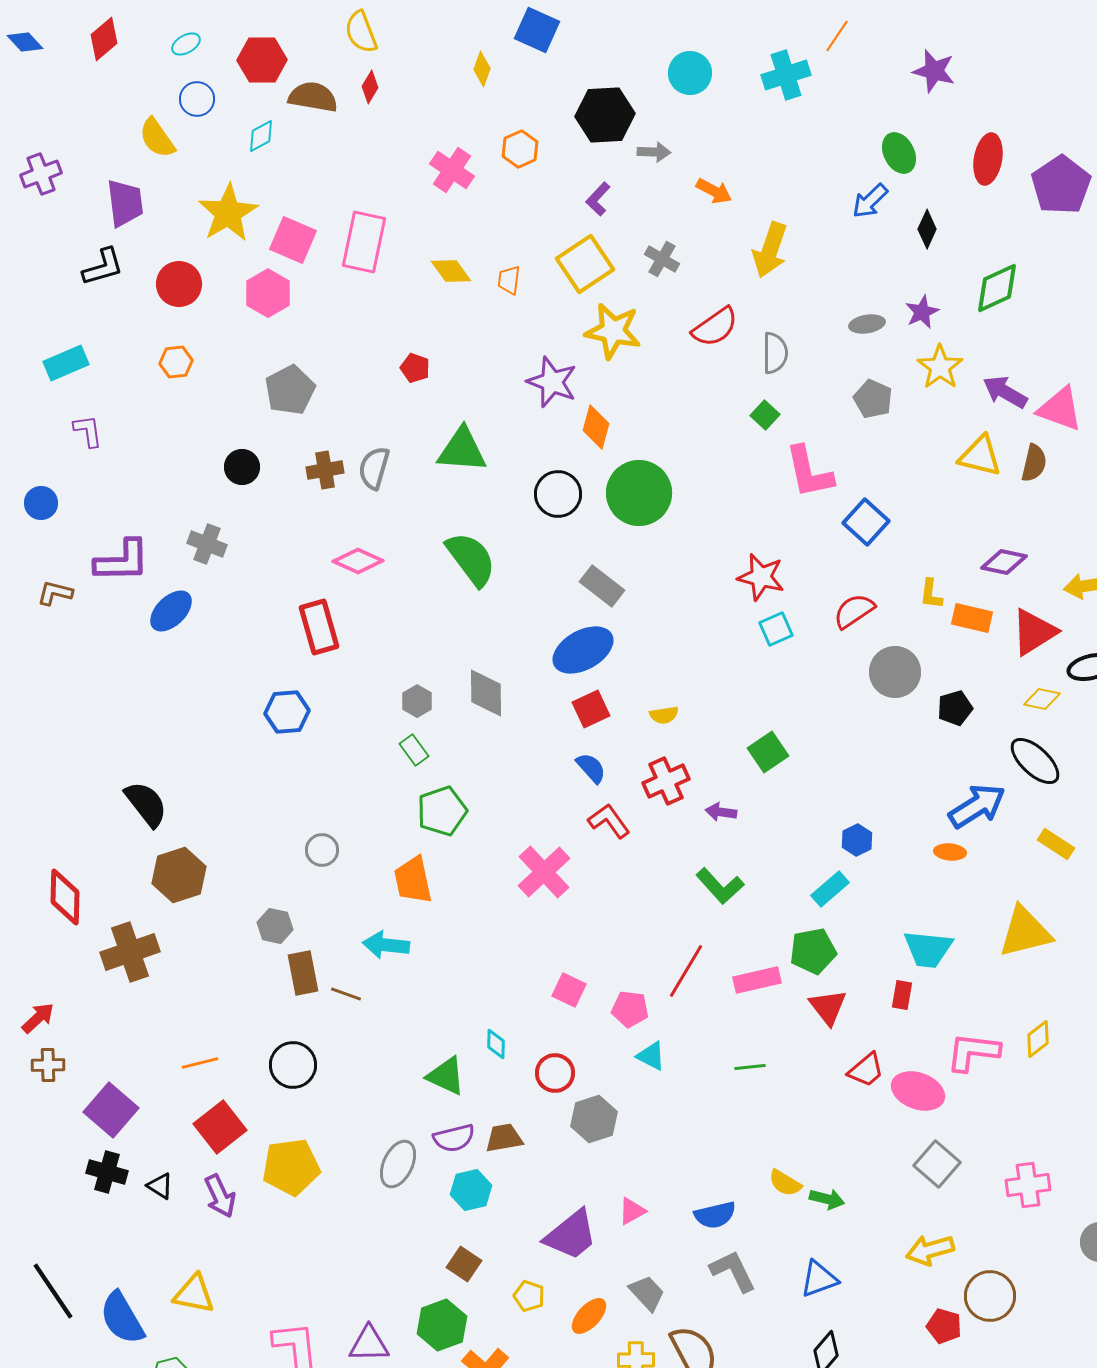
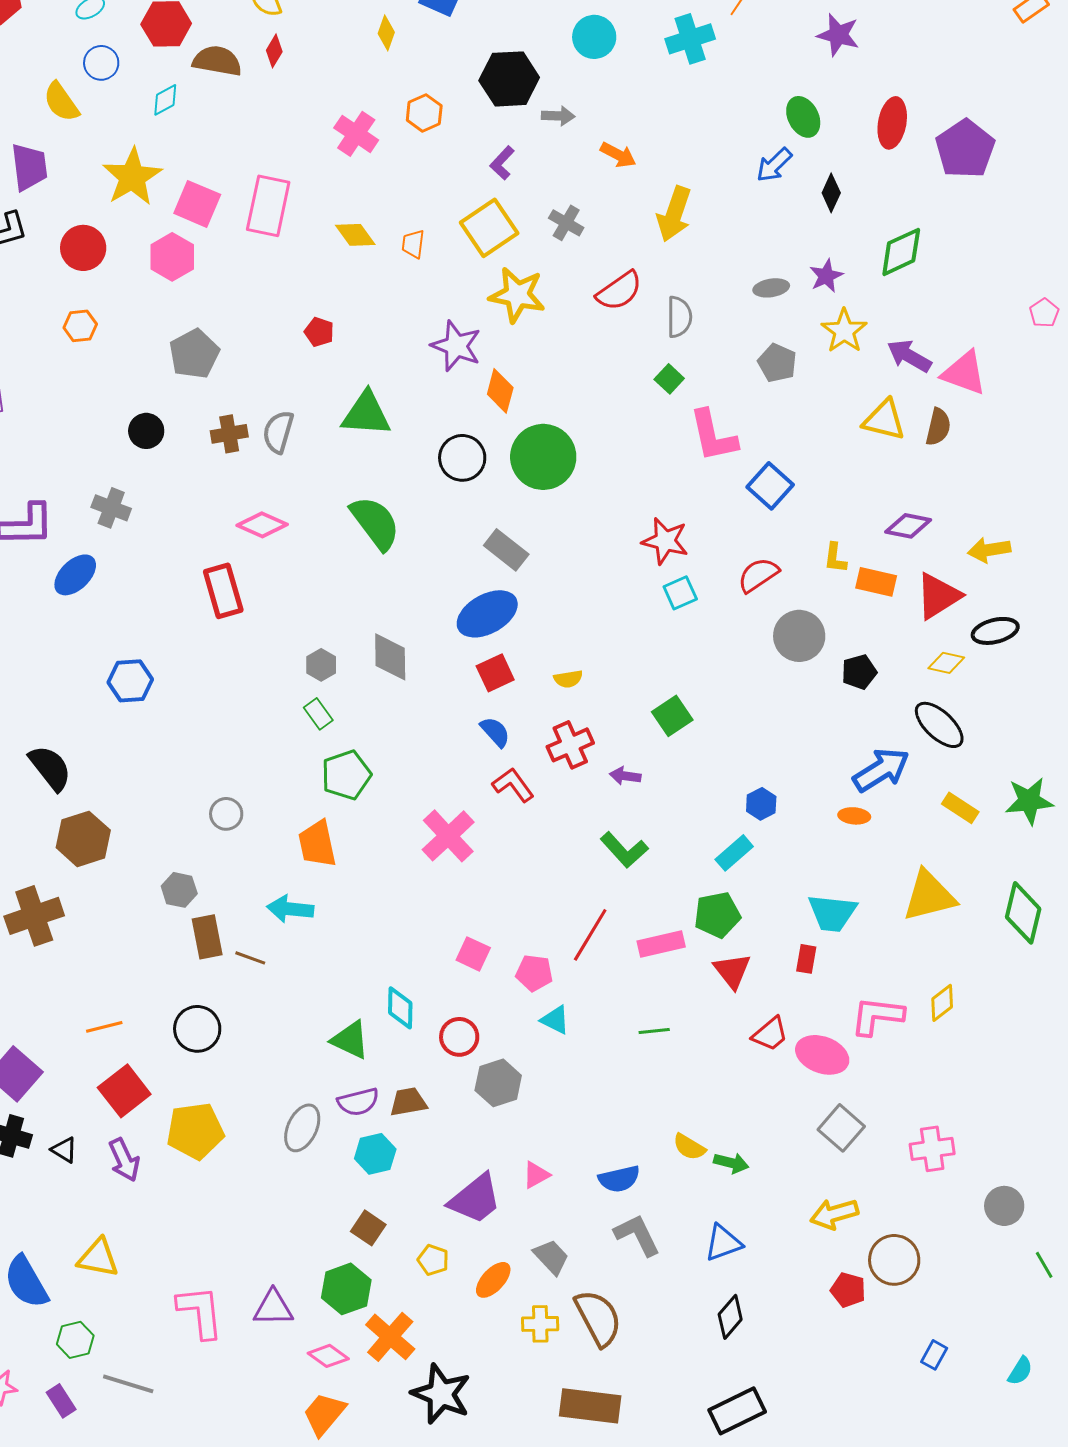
blue hexagon: (287, 712) -> (130, 681), moved
cyan diamond: (496, 1044) -> (400, 1008), size x1.4

